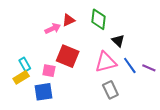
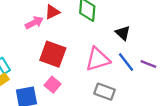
black triangle: (118, 41) -> (123, 33), moved
pink square: (49, 71) -> (53, 85), moved, turned 32
gray rectangle: (110, 90) -> (105, 92), turned -42

